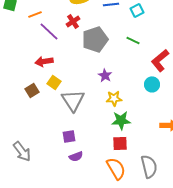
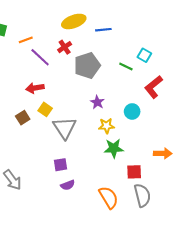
cyan square: (137, 10) -> (144, 55), moved, turned -32
cyan circle: (152, 84) -> (132, 111), moved
red square: (120, 143) -> (134, 172), moved

